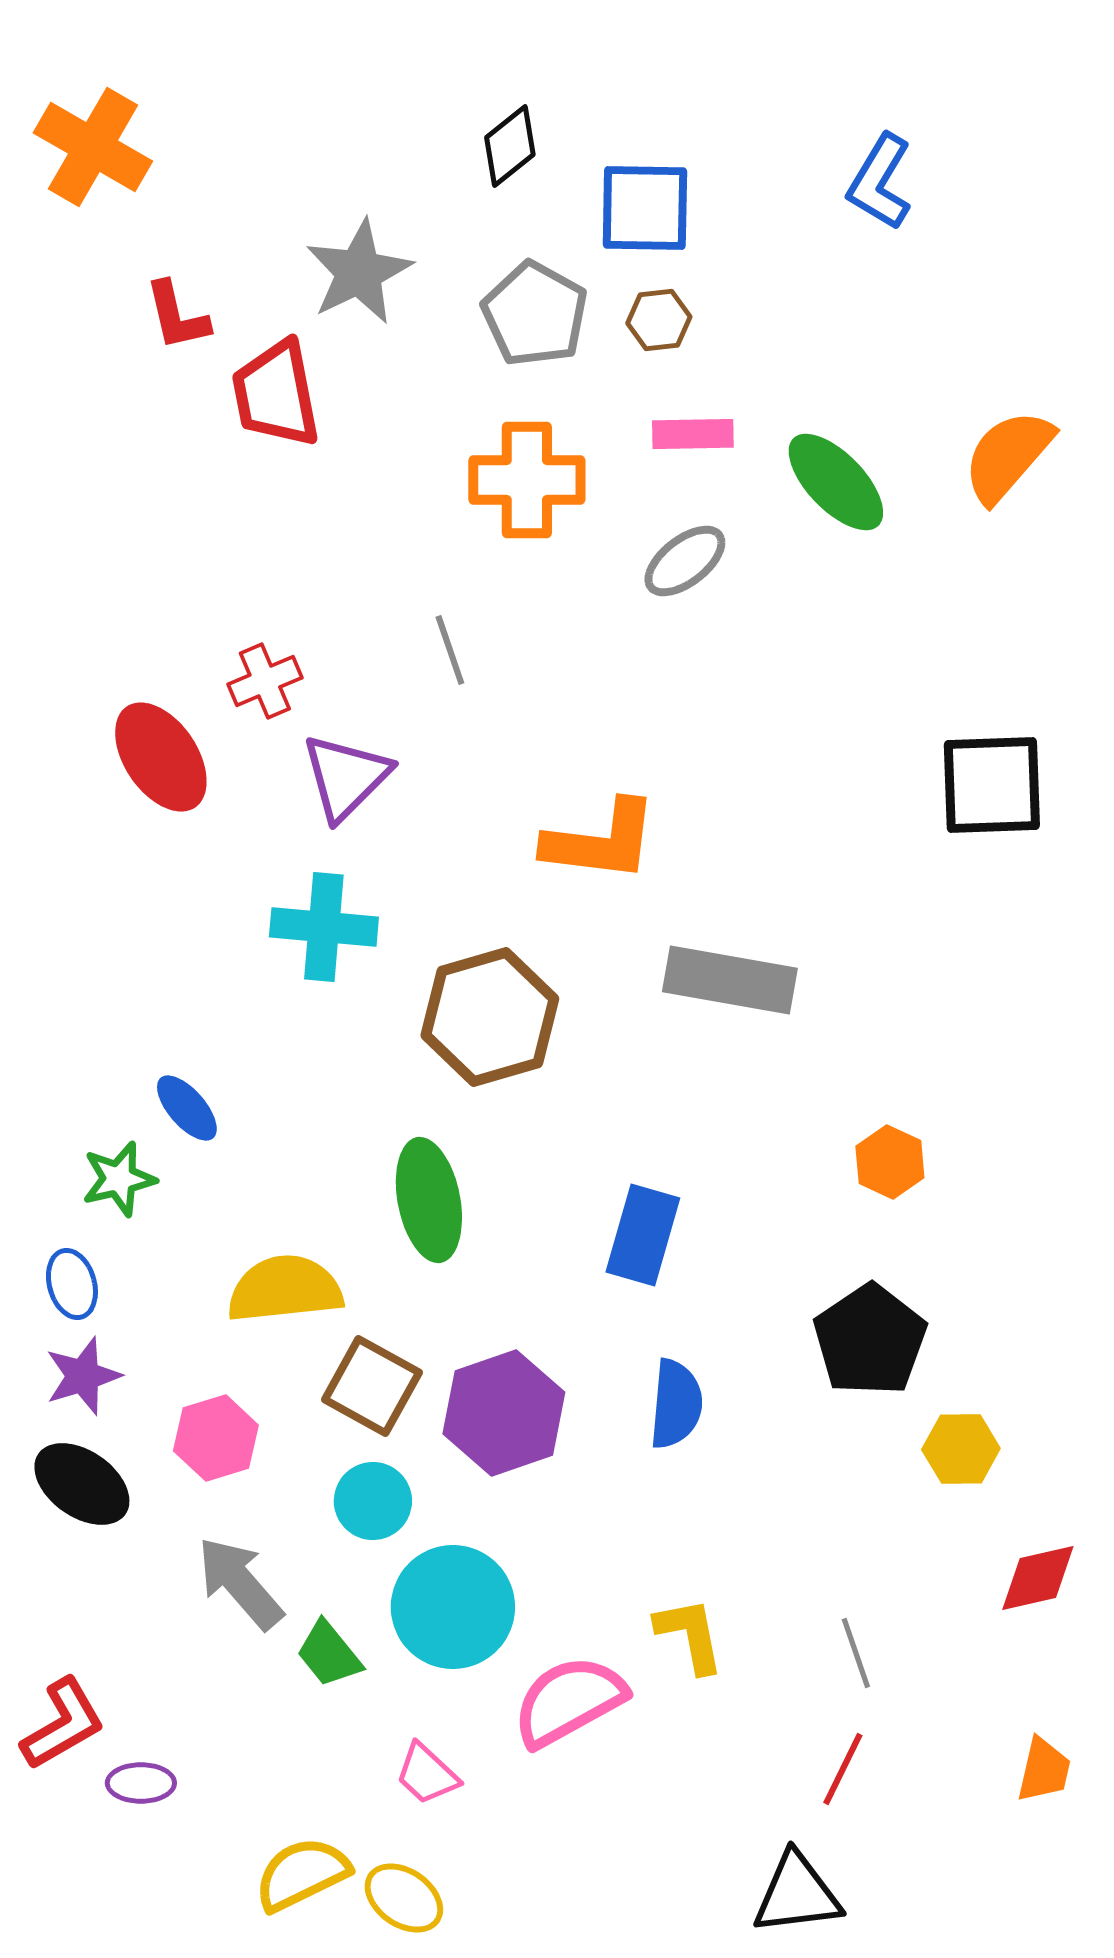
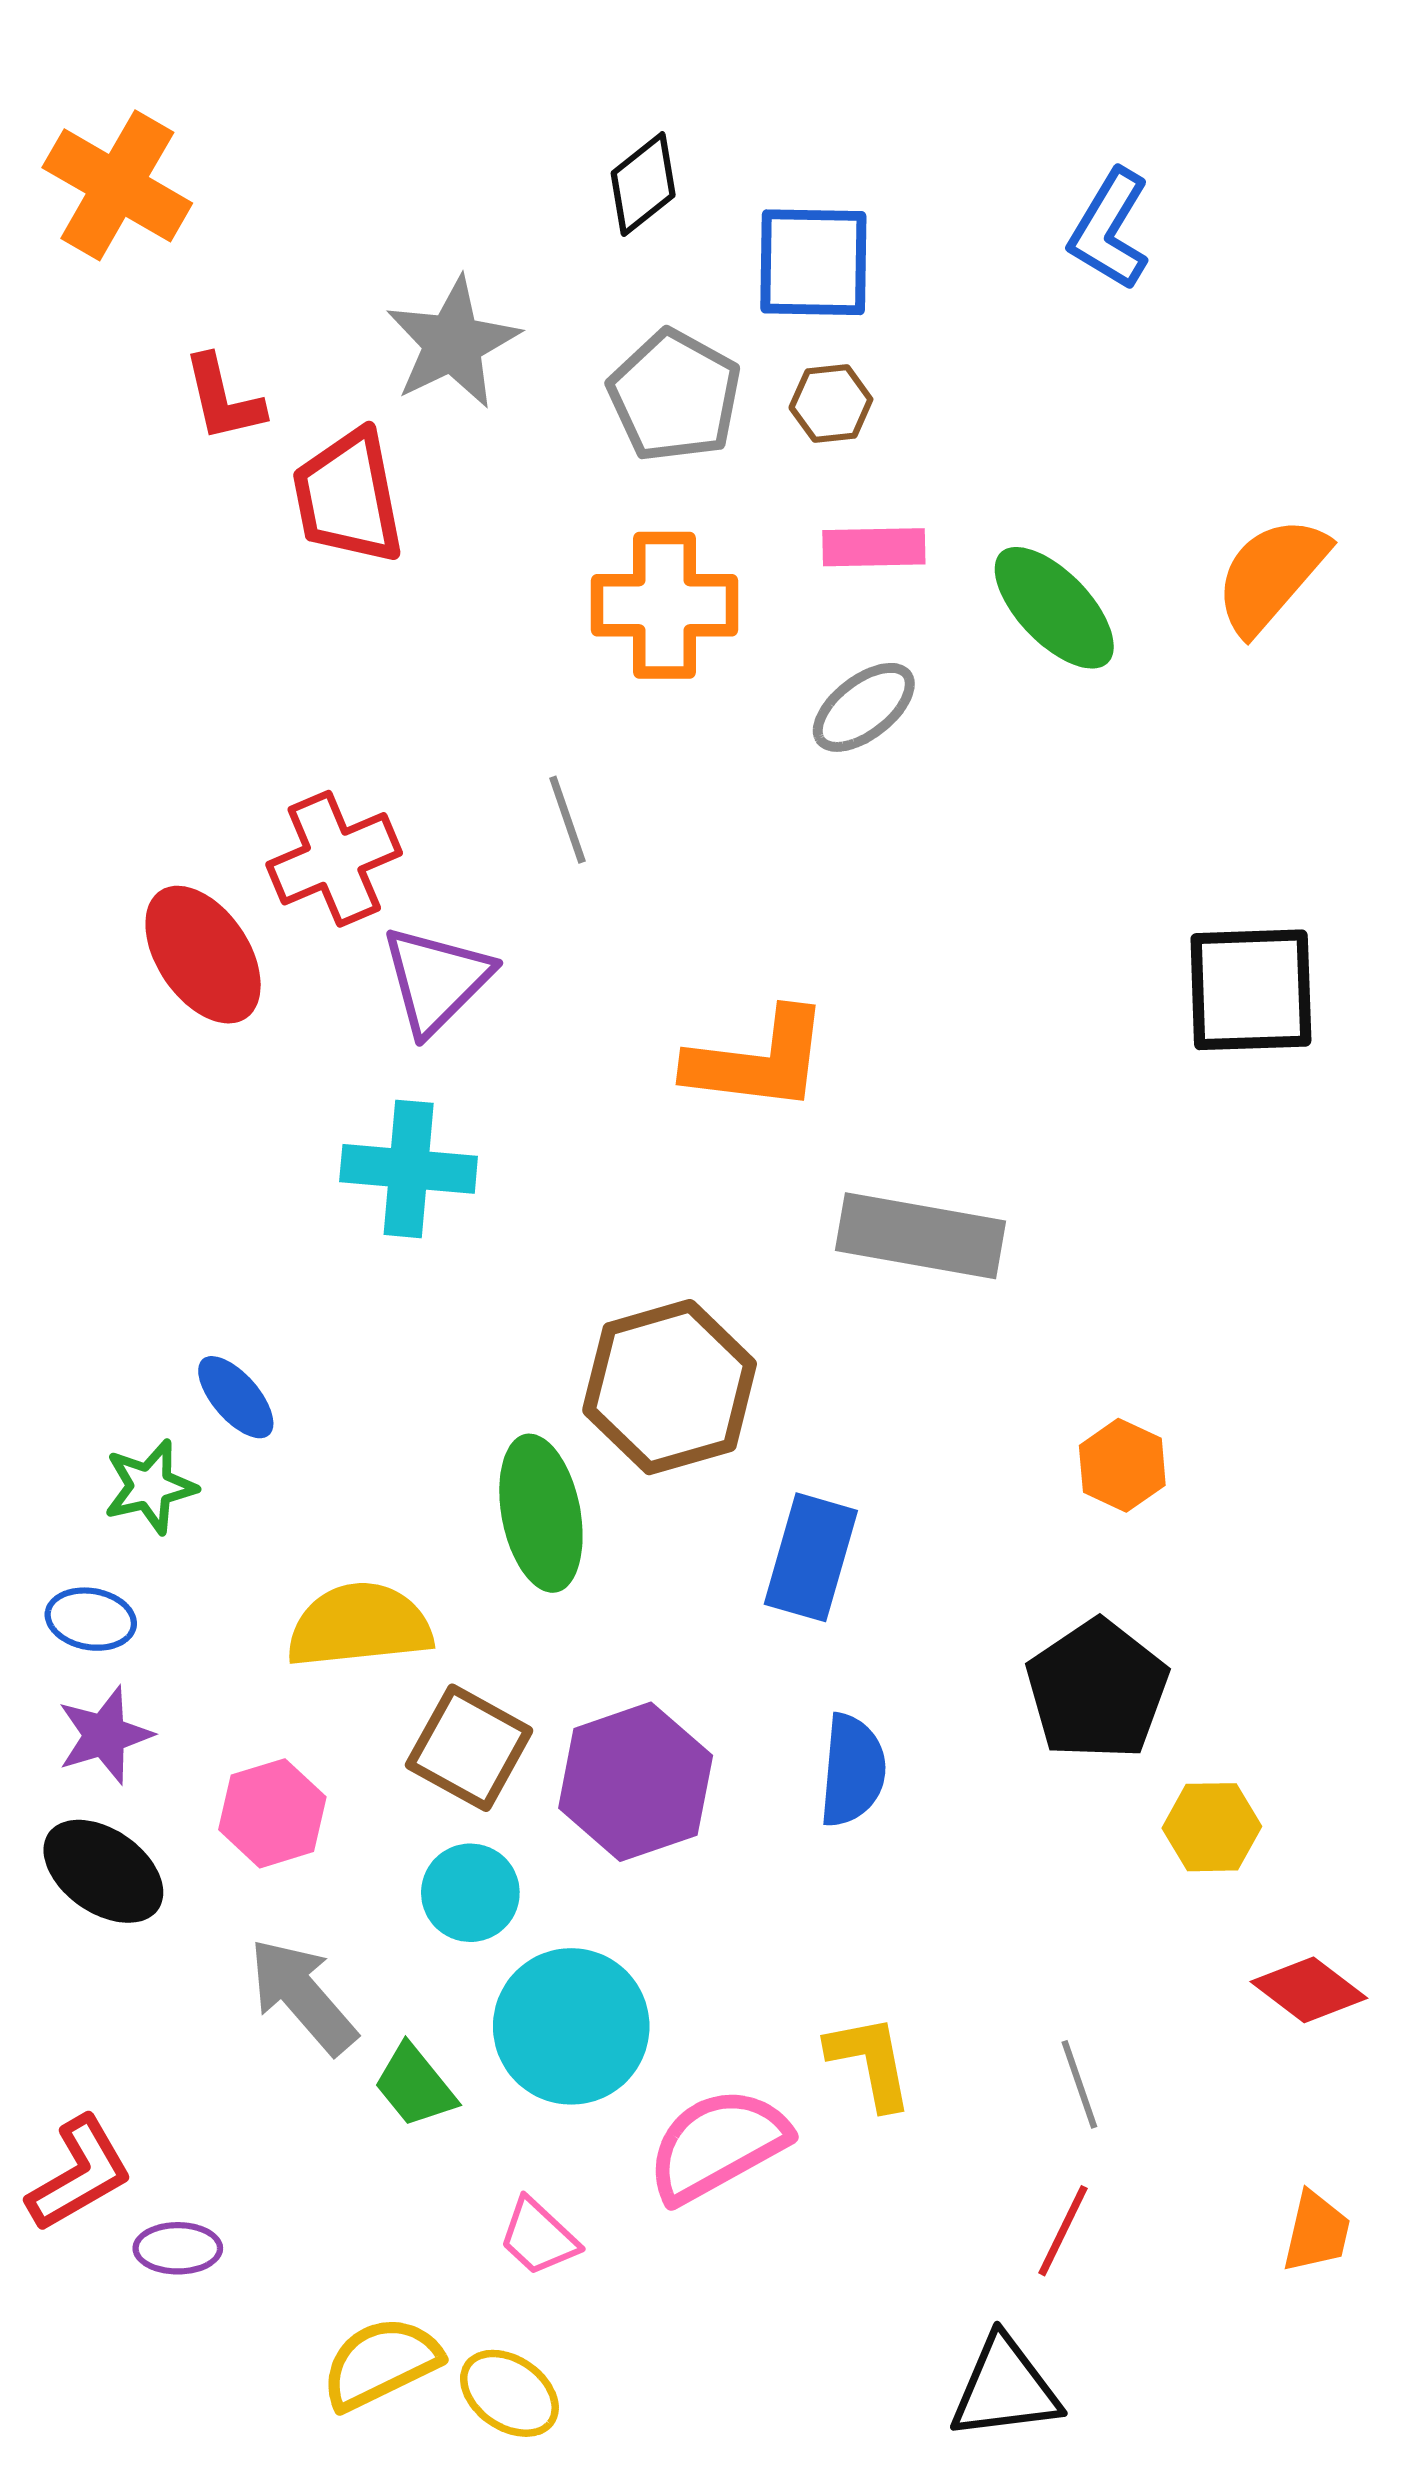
red cross: (265, 681) -> (334, 859), size x1.4
brown hexagon: (490, 1017) -> (670, 1387), moved
blue ellipse: (72, 1284) -> (91, 1619), turned -64
red diamond: (1038, 1578) -> (1309, 1990), turned 50

